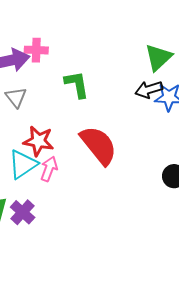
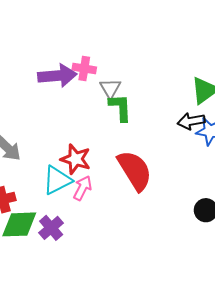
gray triangle: (16, 97) -> (110, 88), moved

